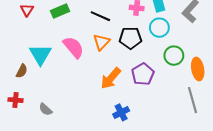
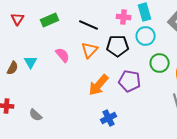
pink semicircle: (73, 47) -> (63, 55), size x0.7
cyan triangle: (40, 55) -> (31, 62), size x0.6
brown semicircle: (22, 71) -> (13, 68), moved
purple pentagon: (143, 74) -> (130, 81), turned -30

